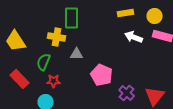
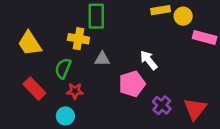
yellow circle: (155, 16) -> (183, 16), moved
white arrow: (134, 37) -> (149, 60), moved, turned 30
pink pentagon: (102, 75) -> (132, 84), turned 30

